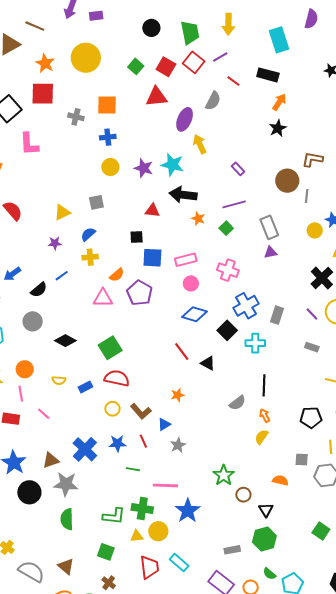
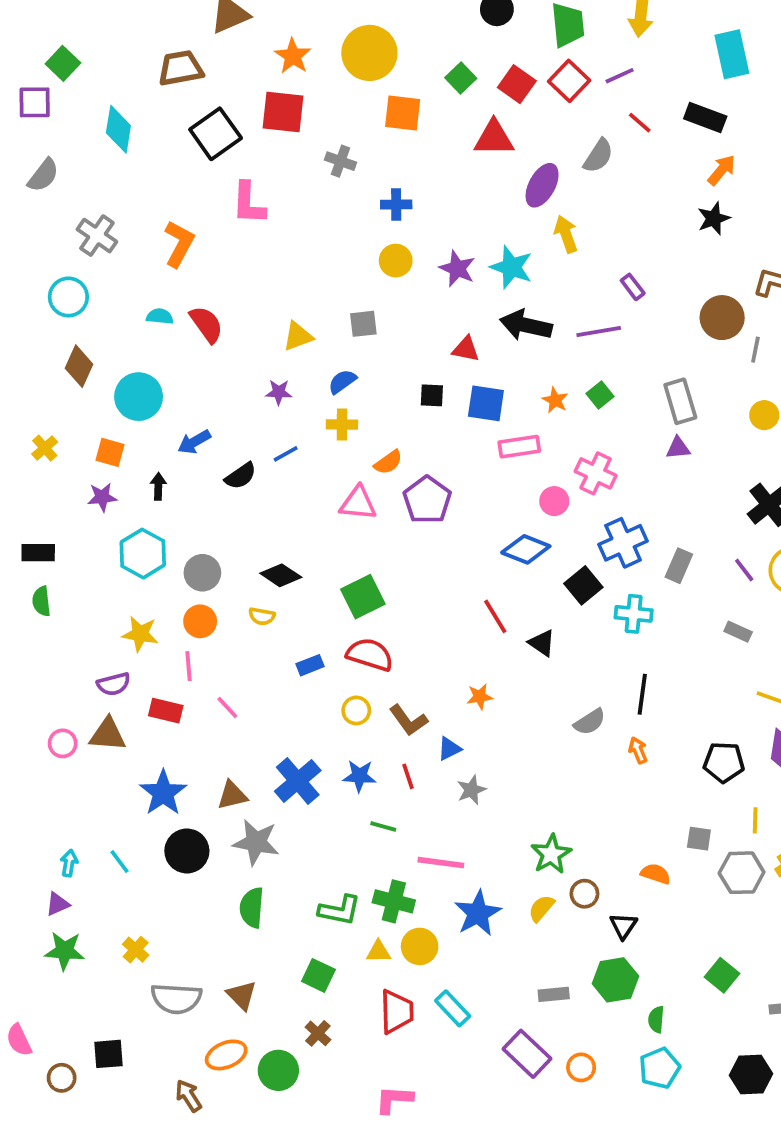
orange square: (107, 105) -> (403, 113), moved
purple line: (234, 204) -> (599, 331), moved
orange star: (198, 219) -> (555, 400), moved
blue square: (152, 258) -> (486, 403), moved
pink circle: (191, 283) -> (554, 501), moved
gray circle: (33, 321) -> (202, 573), moved
yellow semicircle: (59, 380) -> (262, 616), moved
yellow semicircle: (261, 437) -> (541, 908), moved
gray semicircle: (31, 571) -> (176, 998), turned 148
green semicircle: (269, 574) -> (656, 1019), moved, turned 48

